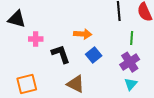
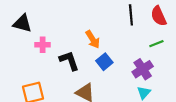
orange arrow: (83, 34) -> (93, 39), turned 54
green line: (132, 38) -> (156, 44), moved, turned 64

